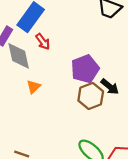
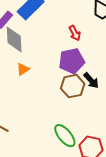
red arrow: (43, 42) -> (75, 33), moved

